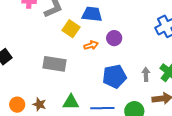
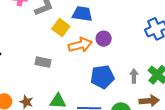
orange arrow: (91, 45) -> (80, 45), size x1.6
gray rectangle: (55, 64) -> (43, 62), size x0.7

